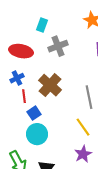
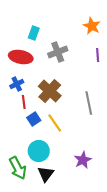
cyan rectangle: (42, 25) -> (34, 33), moved
yellow line: (83, 127) -> (55, 123), moved
cyan circle: (37, 134) -> (39, 151), moved

